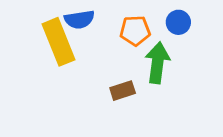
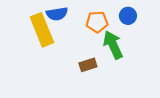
green arrow: (157, 63) -> (113, 45), turned -32

